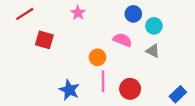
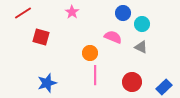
red circle: (130, 89) -> (132, 82), moved
blue star: (69, 90) -> (47, 83), moved, turned 30

